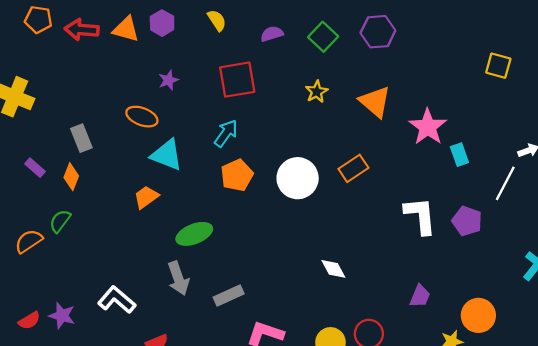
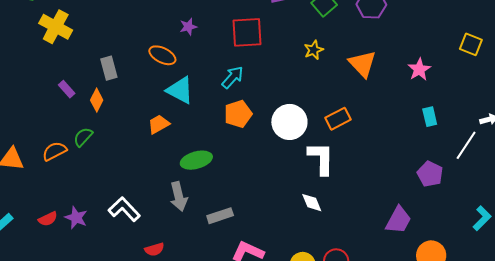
pink star: (428, 127) -> (419, 69), moved, size x0.7
white L-shape: (420, 216) -> (321, 158), moved
purple trapezoid: (420, 296) -> (398, 220), moved, size x1.4

